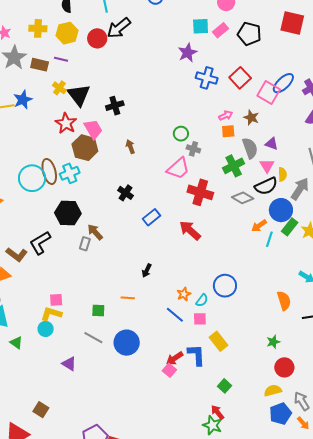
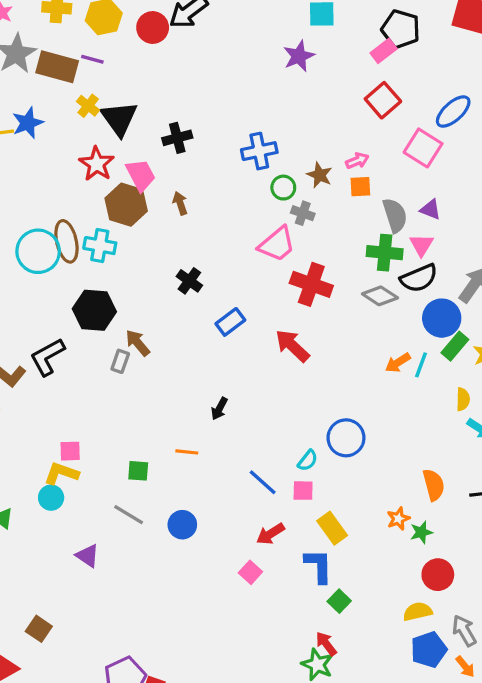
pink rectangle: (220, 30) -> (384, 51), moved
brown rectangle: (40, 65) -> (57, 67), size x1.4
blue cross: (207, 78) -> (259, 151), moved, turned -30
pink square: (269, 93) -> (423, 148), moved
brown star: (251, 118) -> (320, 175), moved
brown arrow: (130, 147) -> (180, 203), moved
green cross: (234, 166) -> (385, 253), moved, turned 30
cyan cross: (70, 173) -> (100, 246), turned 30
yellow semicircle: (282, 174) -> (463, 399), moved
orange arrow: (259, 226) -> (398, 363), moved
orange star: (184, 294) -> (398, 519), moved
orange semicircle: (284, 301) -> (434, 485), moved
blue circle: (127, 343) -> (182, 525), size x0.7
blue L-shape: (196, 355) -> (319, 566), moved
red arrow: (175, 358) -> (270, 534), moved

